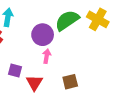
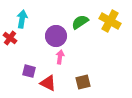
green semicircle: (67, 20) -> (80, 22), size x0.7
red triangle: (34, 83) -> (48, 83), turned -36

